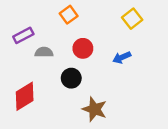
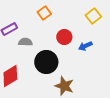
red circle: (83, 48) -> (64, 37), moved
black circle: (71, 78) -> (46, 62), size x1.5

